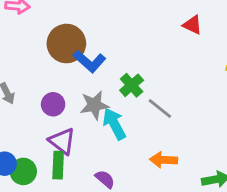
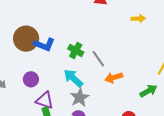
gray star: (94, 105) -> (80, 97), moved
gray line: (160, 109) -> (98, 59), turned 36
orange arrow: (164, 160) -> (114, 77), moved

